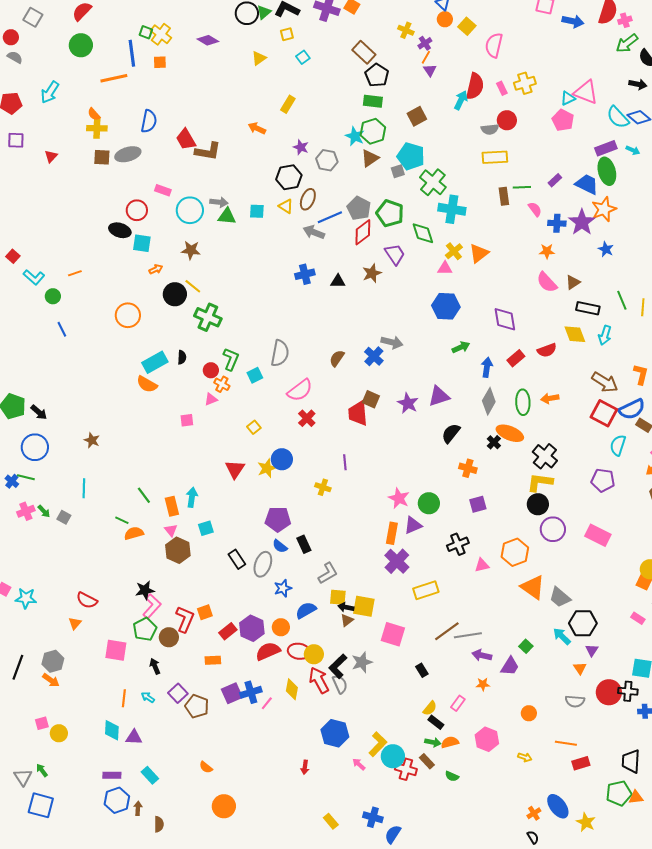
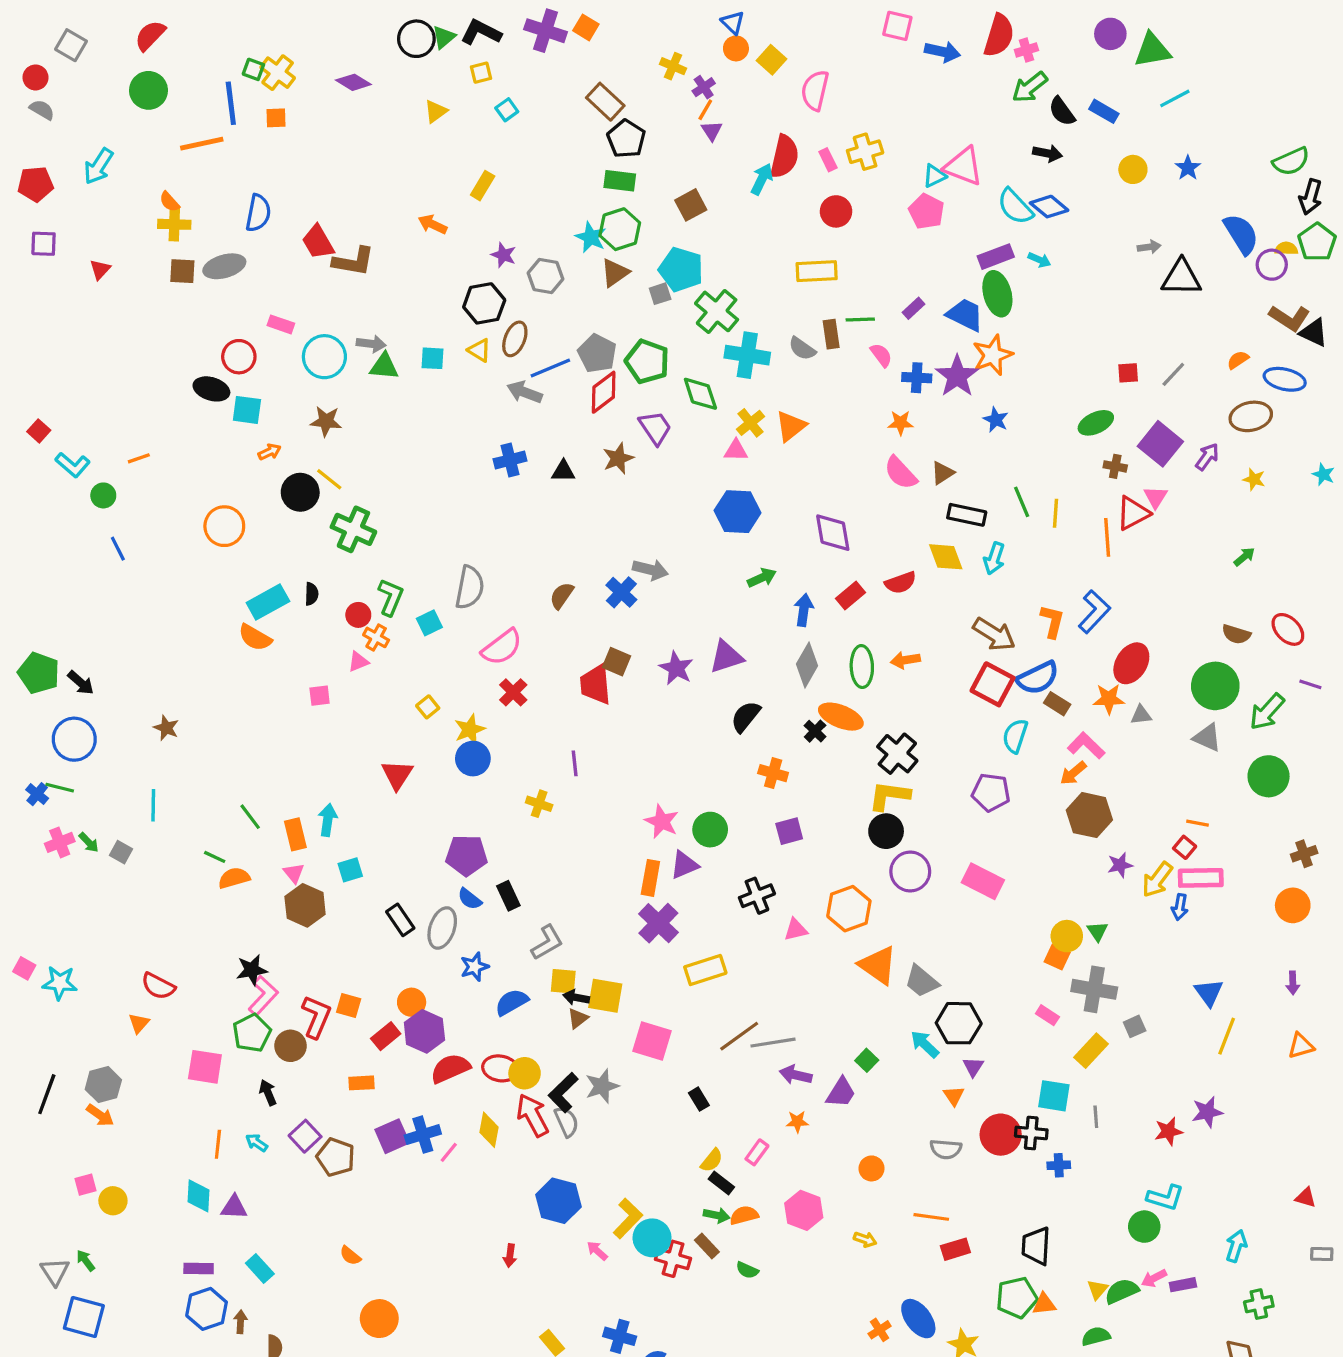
gray semicircle: (490, 129) -> (802, 349), moved, turned 42
yellow star: (267, 468) -> (470, 729), moved
orange square: (205, 612) -> (349, 1005), turned 35
orange circle: (281, 627) -> (412, 1002), moved

